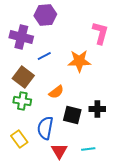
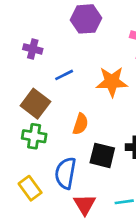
purple hexagon: (45, 15) -> (86, 19), moved
purple cross: (21, 37) -> (33, 49), size x0.6
orange semicircle: (56, 92) -> (80, 124), turned -35

